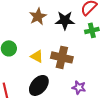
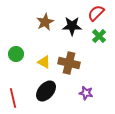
green cross: (92, 30) -> (99, 36), turned -32

